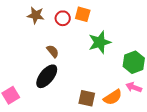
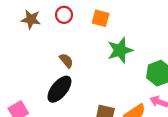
brown star: (36, 15) -> (31, 19), moved
red circle: (63, 18) -> (64, 15), moved

